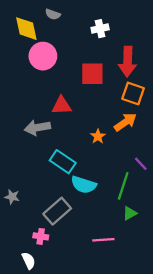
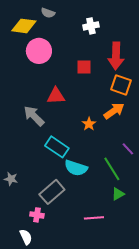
yellow diamond: (26, 29) -> (24, 26), turned -70
red square: (92, 74) -> (84, 67), size x0.7
gray arrow: (37, 128) -> (34, 116), turned 55
green line: (123, 186) -> (112, 169), turned -50

